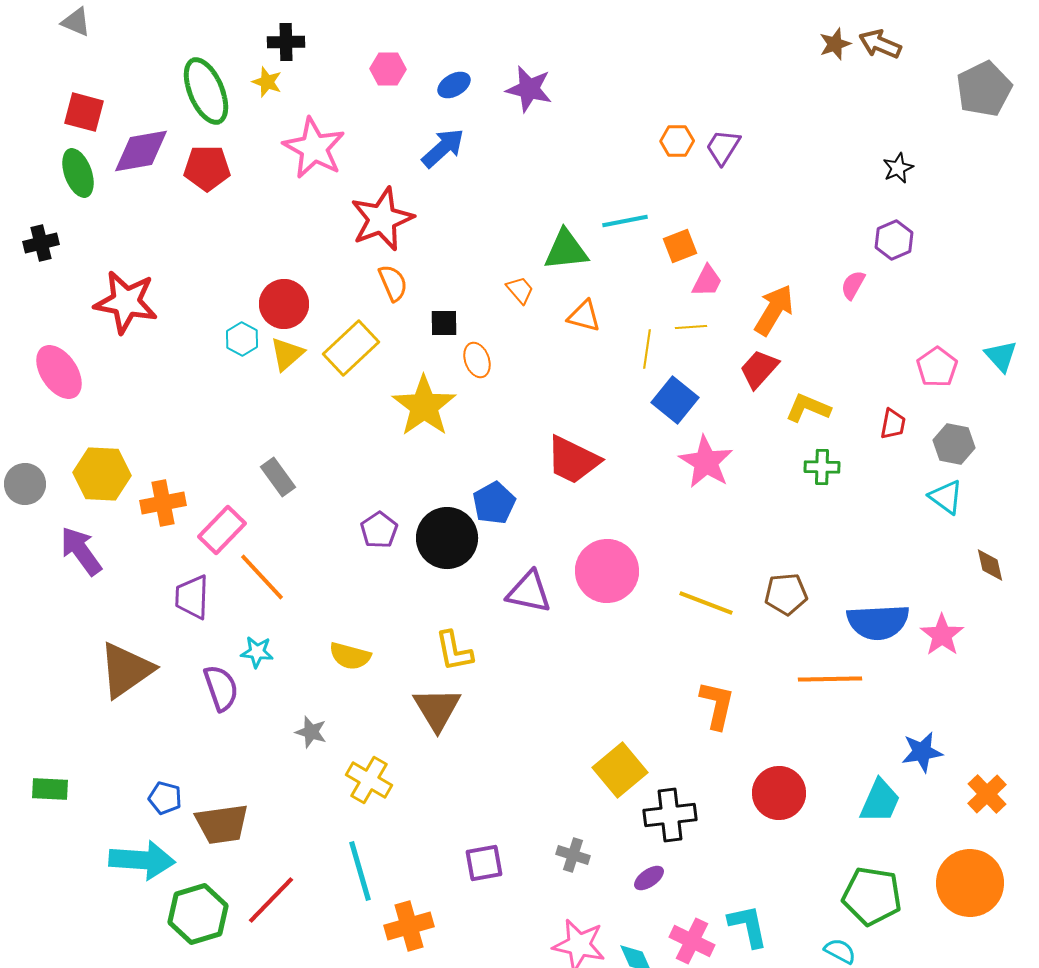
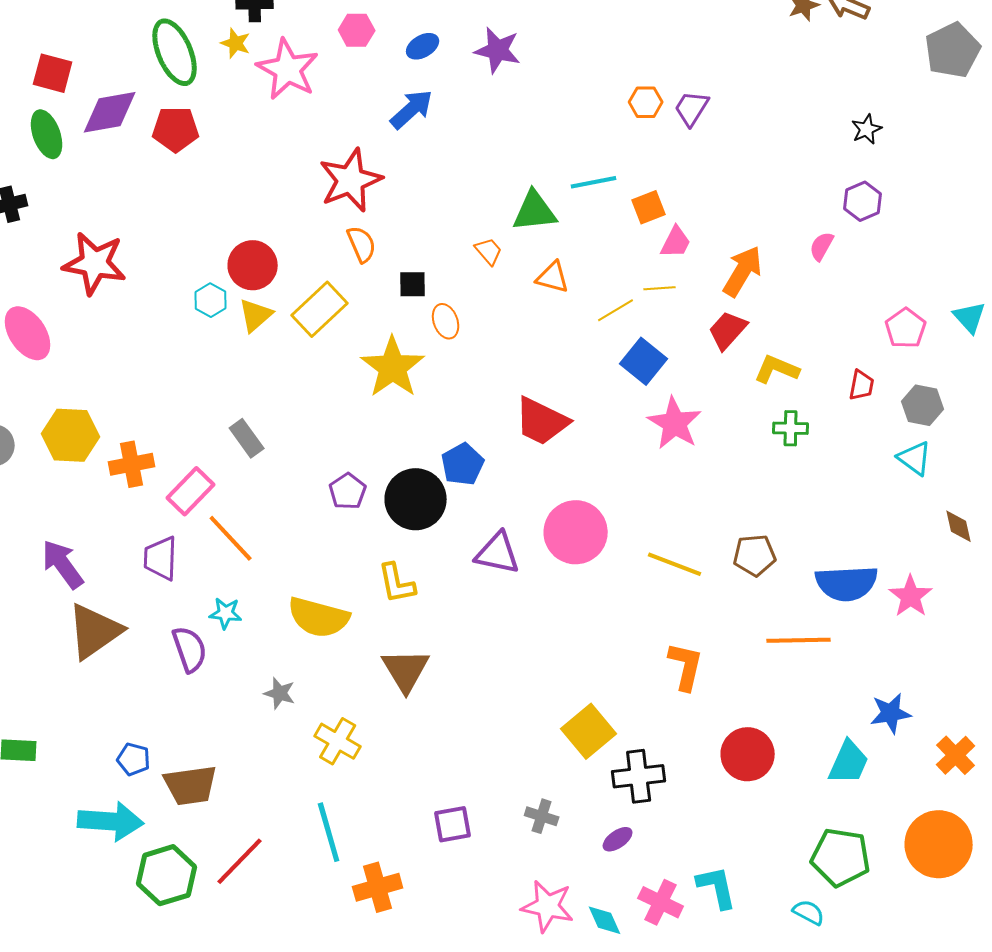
pink star: (314, 148) -> (288, 69), moved
yellow line: (647, 349) -> (616, 310), turned 51
purple arrow: (81, 551) -> (63, 564), moved
yellow L-shape: (454, 651) -> (397, 583), moved
yellow semicircle: (350, 656) -> (319, 617), size x1.5

